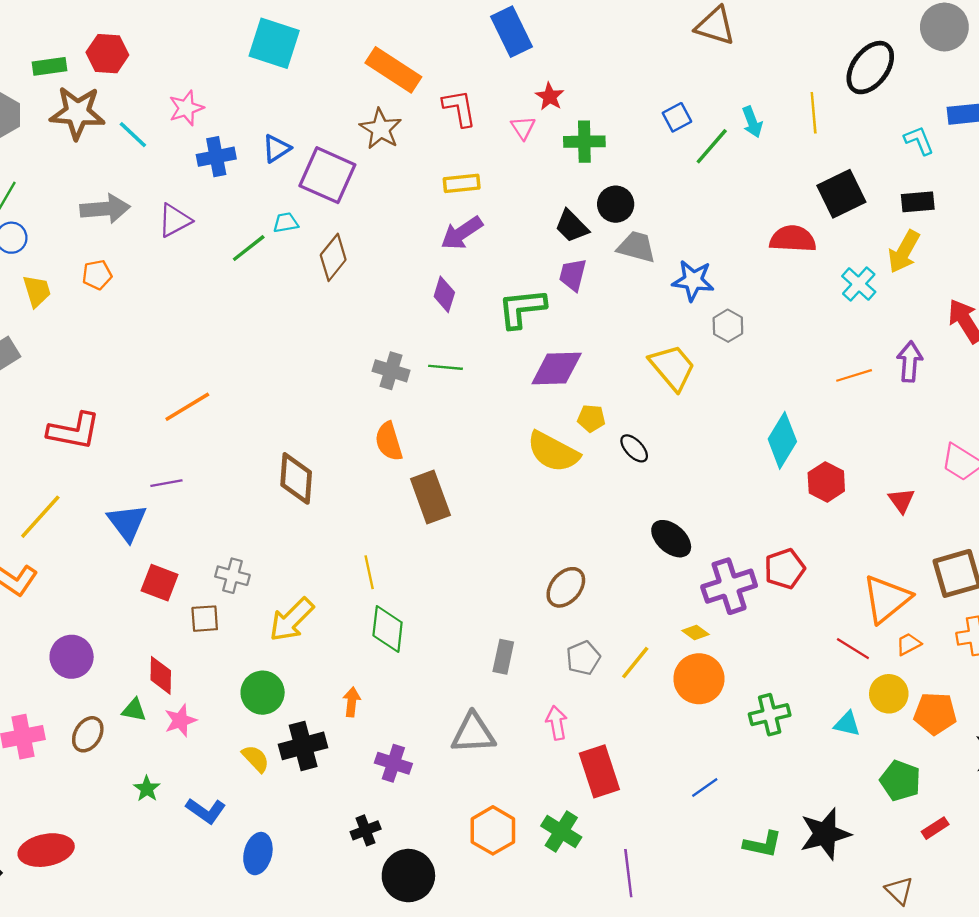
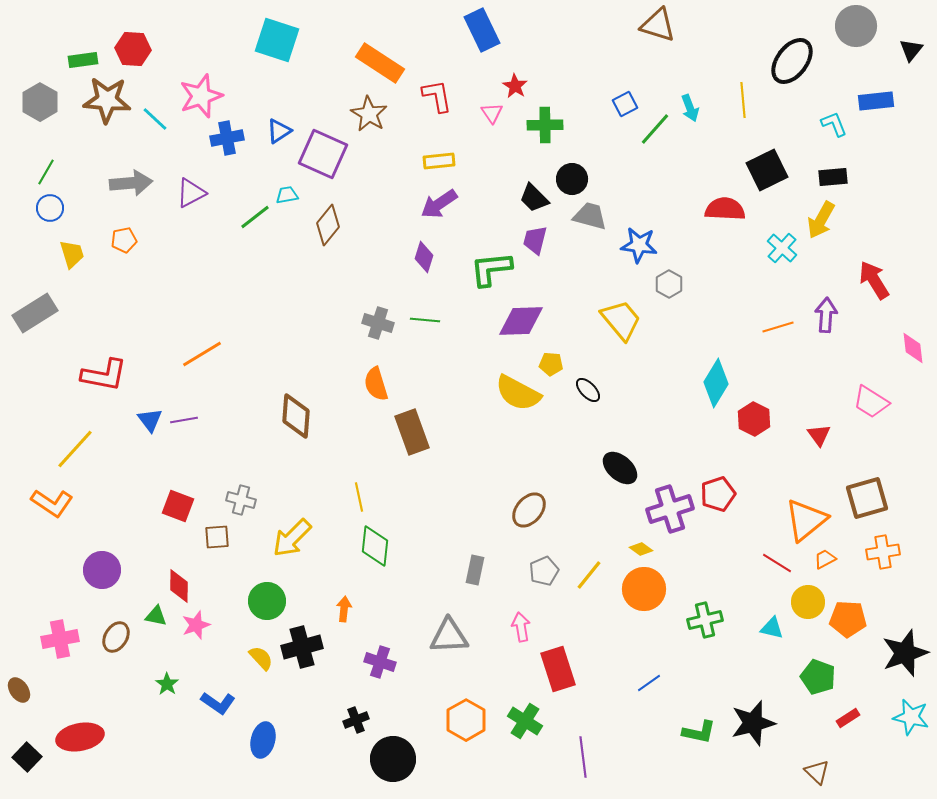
pink star: (186, 108) -> (201, 96), size x1.4
blue triangle: (127, 522) -> (150, 420), moved, size x0.7

